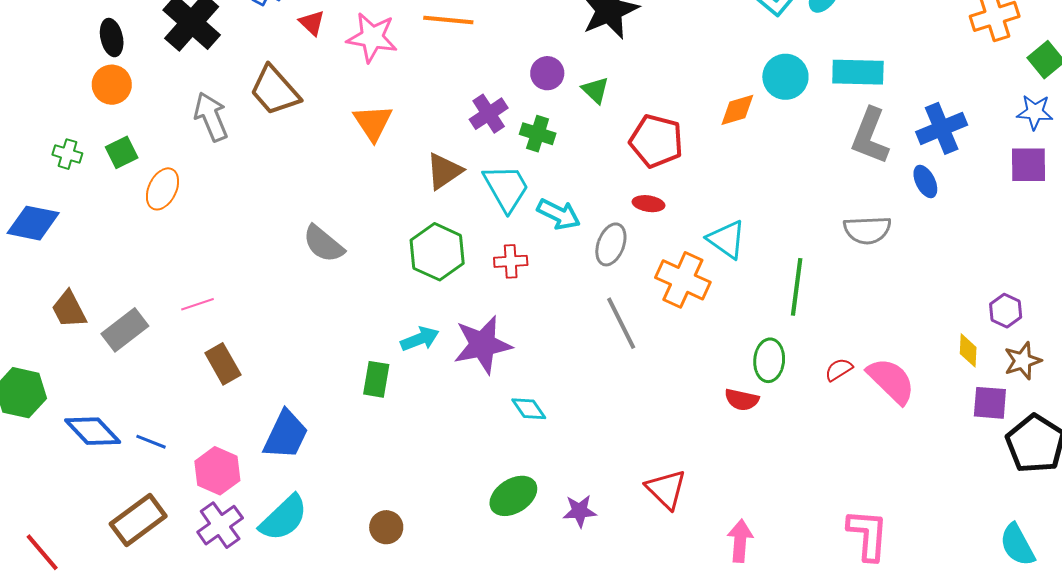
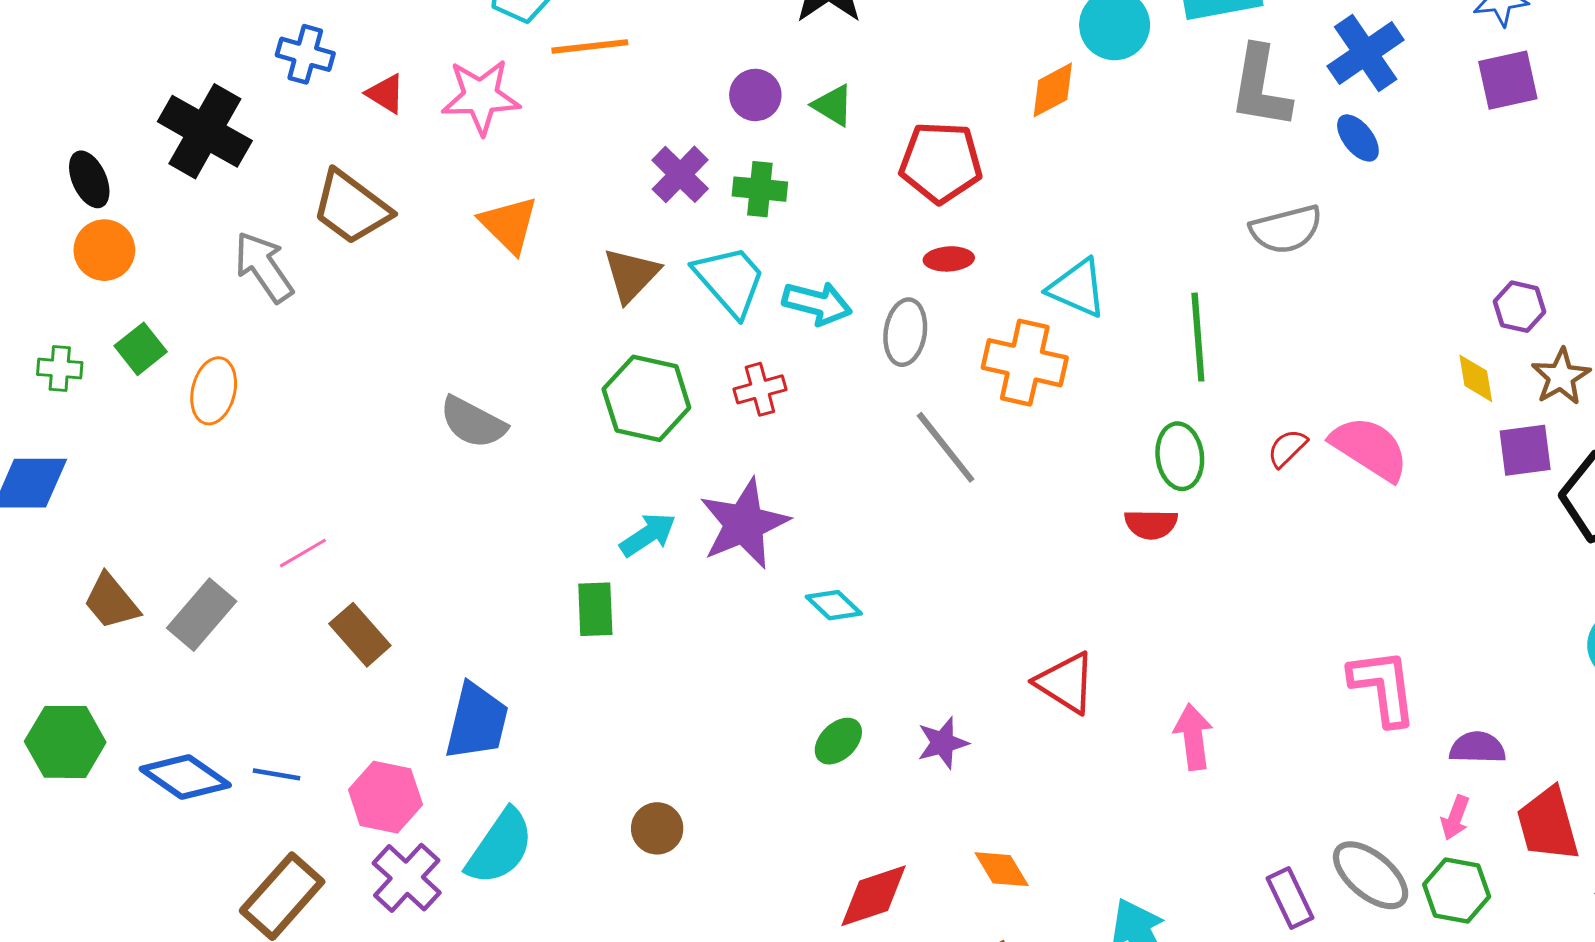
green ellipse: (513, 496) -> (838, 741), size x0.7

